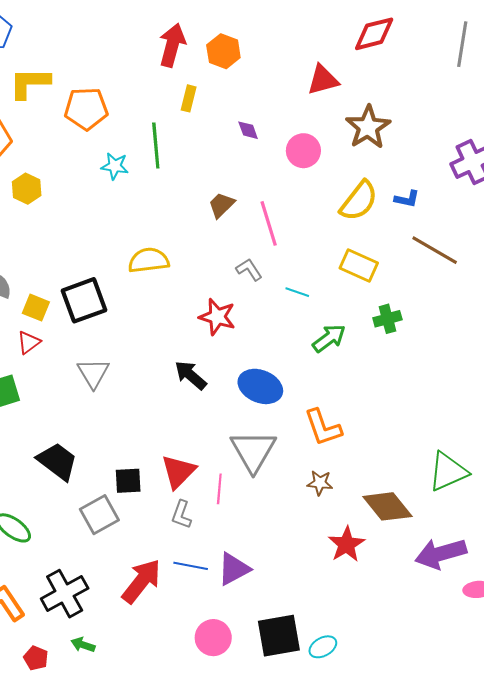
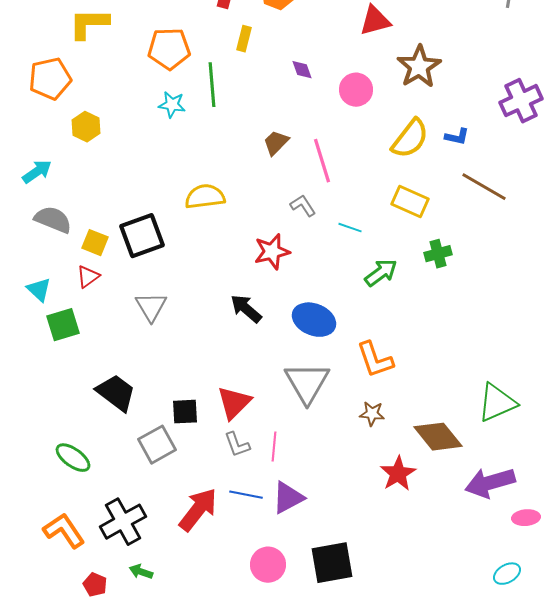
orange pentagon: (86, 109) -> (169, 49), moved
red star: (217, 317) -> (272, 252), turned -30
pink line: (219, 489) -> (274, 447), moved
gray L-shape: (181, 515) -> (237, 445), turned -40
cyan ellipse: (323, 647) -> (507, 574), moved

